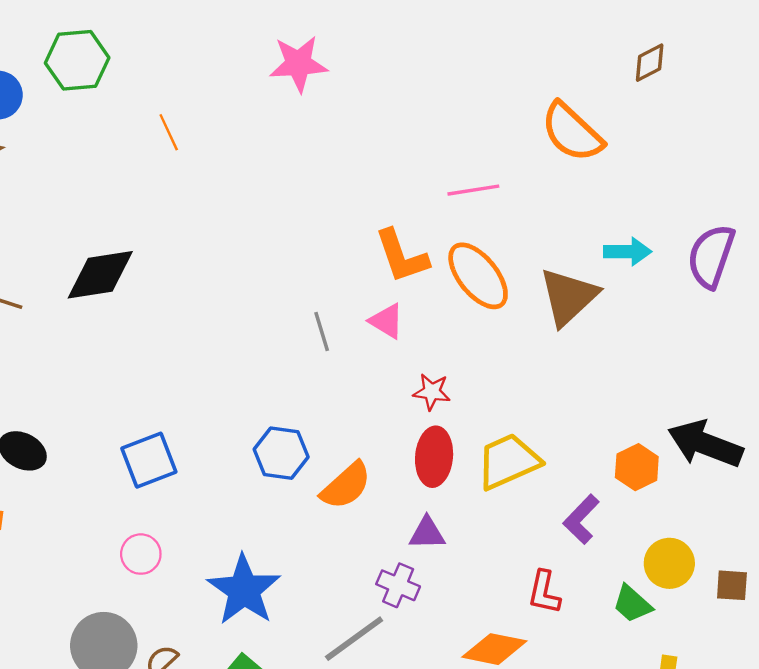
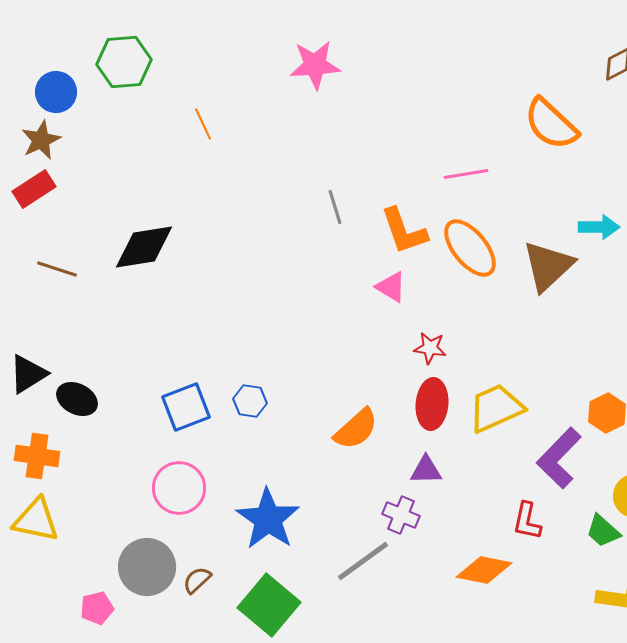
gray line: (322, 332) -> (335, 207), moved
blue hexagon: (281, 453) -> (250, 401), moved, size x0.7
purple L-shape: (581, 519) -> (559, 458), size x1.4
pink circle: (141, 554) -> (179, 488), size x1.5

